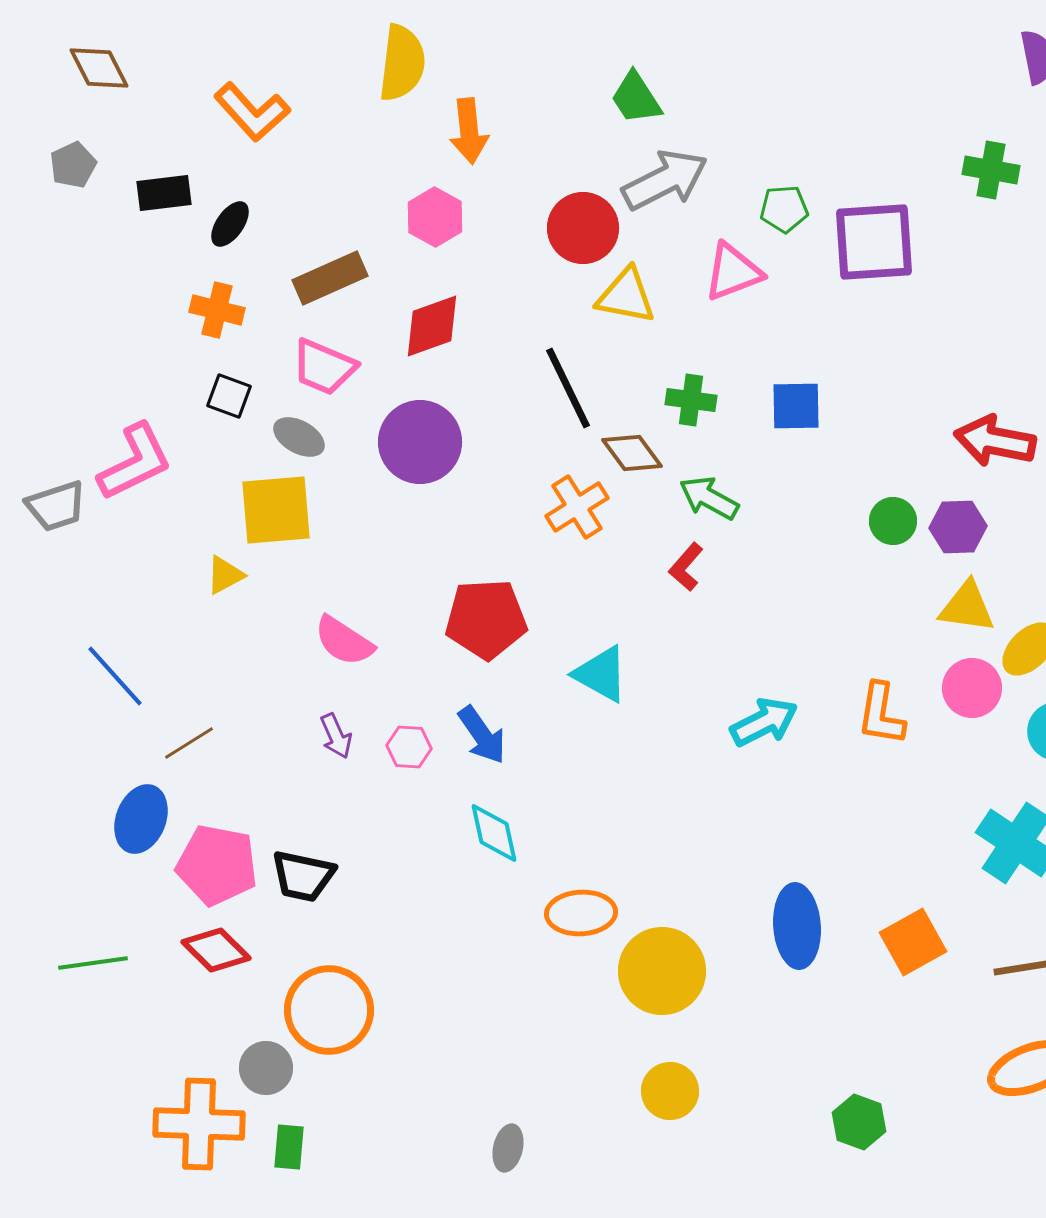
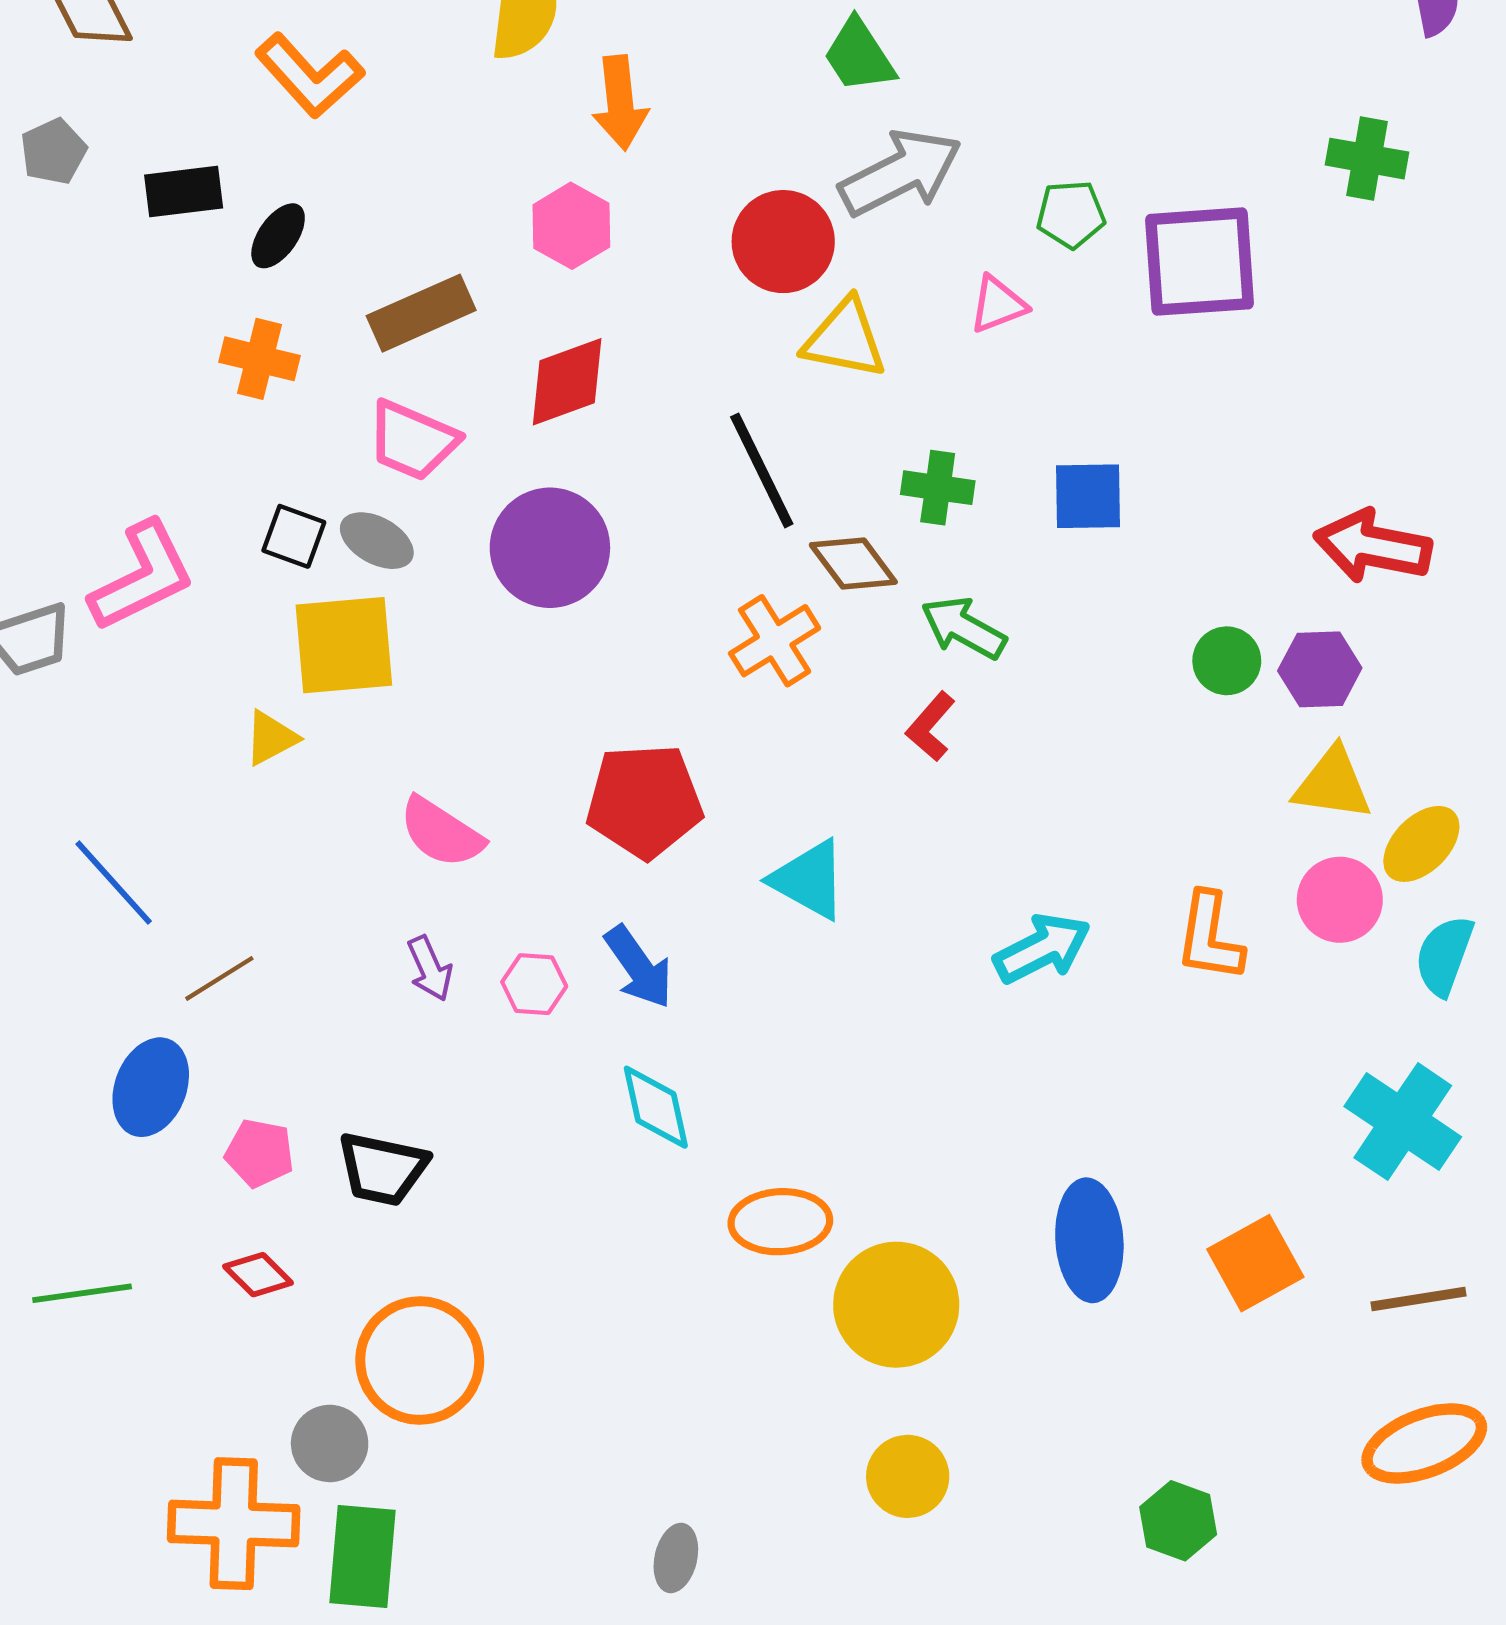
pink triangle: (733, 272) -> (998, 304), size x0.7
black square: (229, 396) -> (294, 536), moved
pink pentagon: (217, 865) -> (259, 1153), size x0.6
red diamond: (216, 950) -> (258, 1275), size x0.7
green rectangle: (289, 1147) -> (363, 1557), size x1.6

